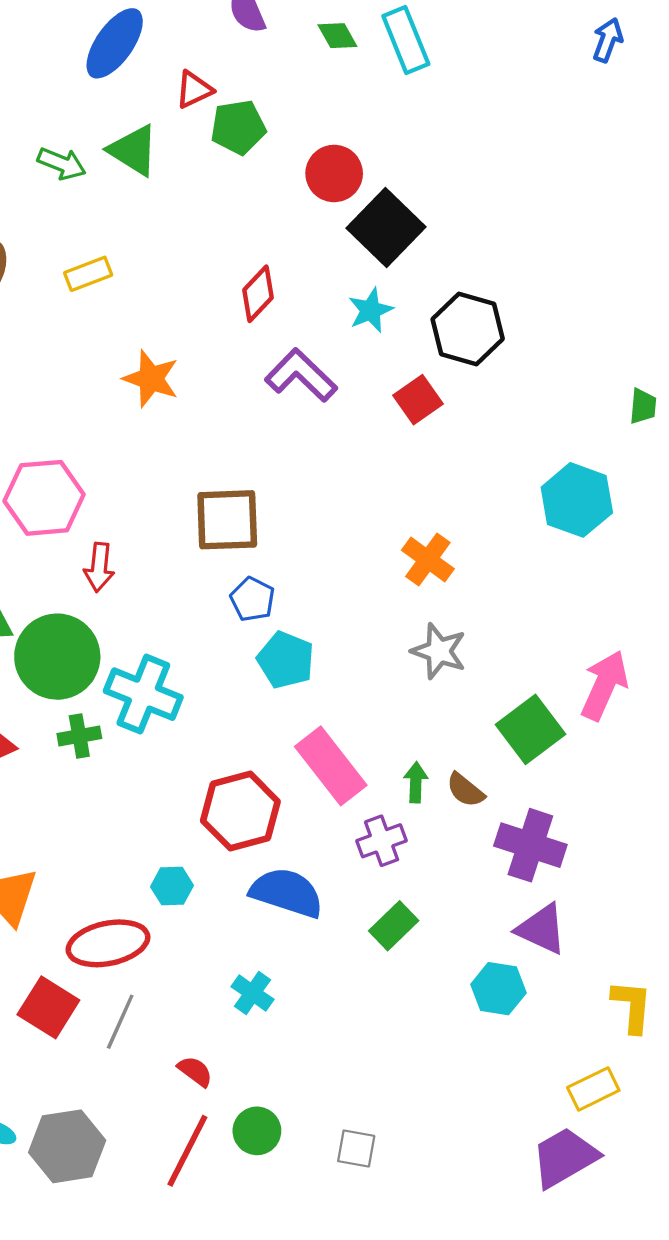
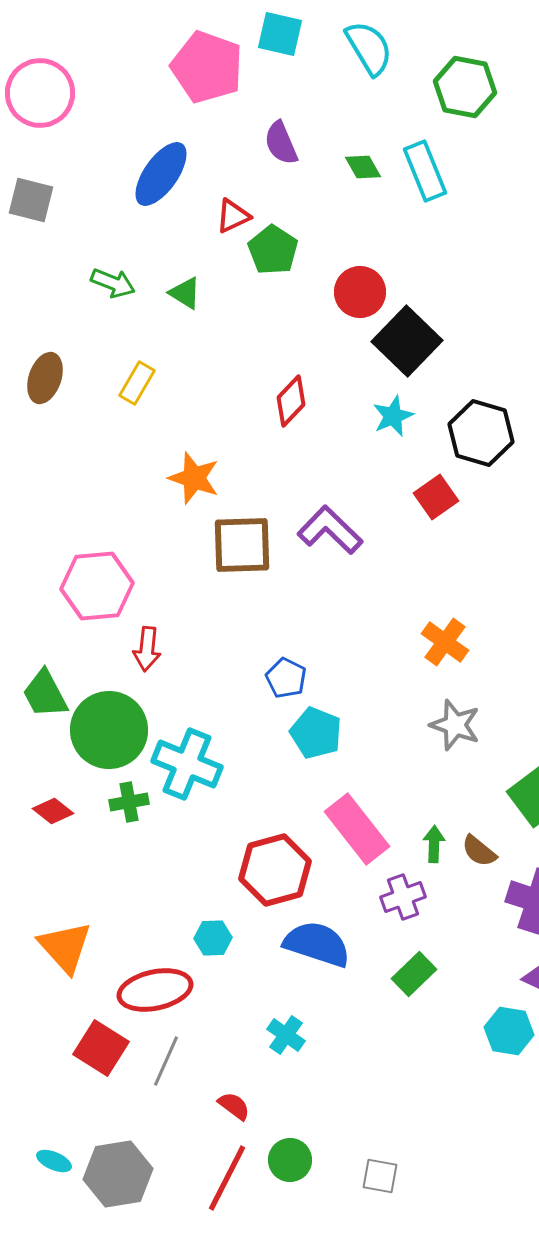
green pentagon: (238, 127) -> (273, 250), turned -30
green triangle: (133, 150) -> (185, 293), moved, size x0.7
yellow rectangle: (88, 274) -> (137, 383), turned -39
purple L-shape: (301, 375) -> (330, 530), moved
brown square: (227, 520) -> (242, 545), moved

